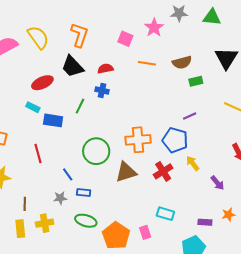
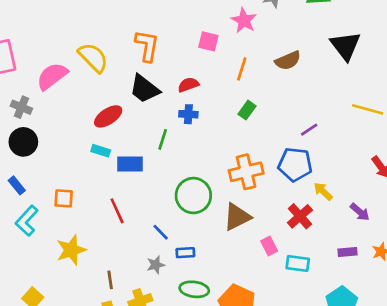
orange line: (147, 63) -> (242, 69), turned -72
green rectangle: (196, 81) -> (247, 110), moved, turned -32
red cross: (163, 171) -> (300, 216), moved
purple rectangle: (205, 222) -> (348, 252), moved
pink rectangle: (145, 232) -> (269, 246), moved

